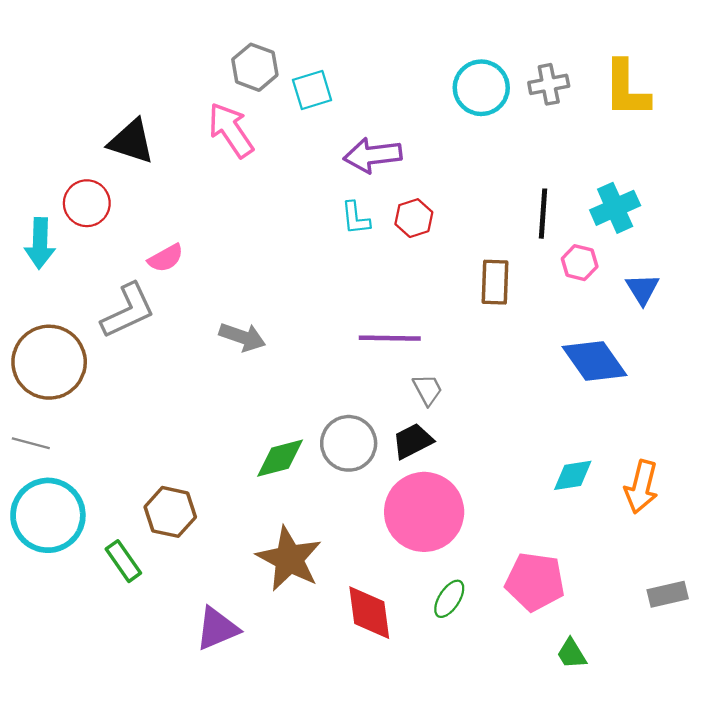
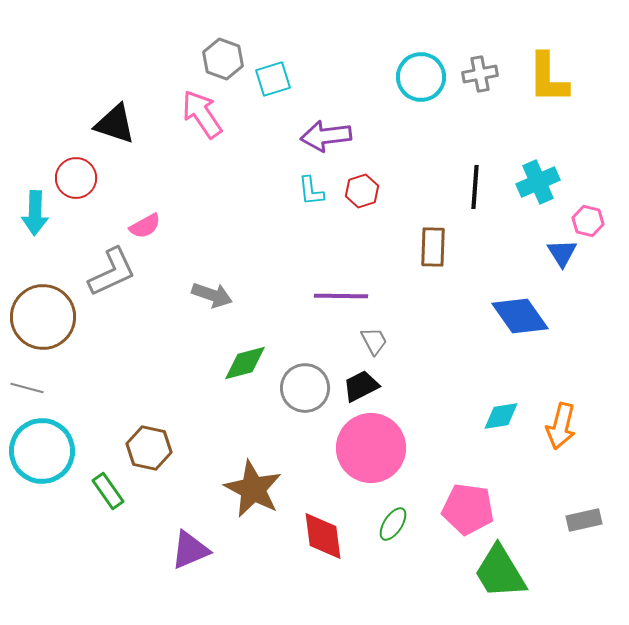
pink hexagon: (580, 263) -> (588, 221), moved
green diamond: (280, 458) -> (245, 363), moved
green trapezoid: (572, 654) -> (500, 572), size x2.0

